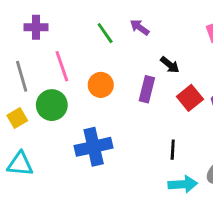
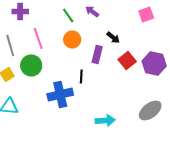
orange circle: (101, 85) -> (72, 40), moved
black line: (173, 150) -> (81, 76), moved
cyan arrow: (183, 184) -> (105, 120), moved

